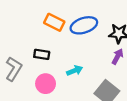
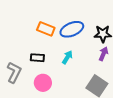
cyan arrow: (75, 70) -> (67, 57), moved, turned -32

